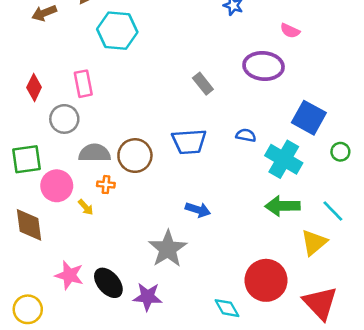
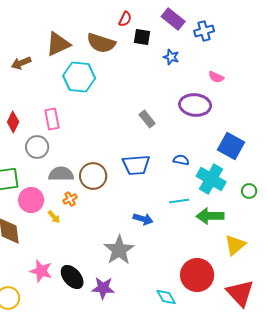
green circle: (340, 152) -> (249, 191), moved
orange cross: (106, 185) -> (70, 199), turned -32
cyan line: (333, 211) -> (179, 201), moved, turned -54

